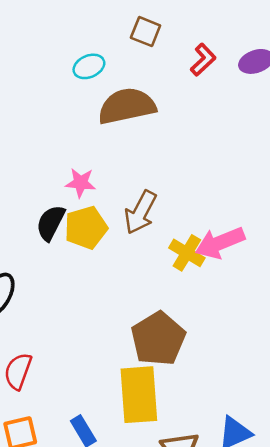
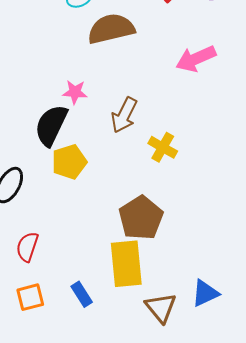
black semicircle: (51, 223) -> (51, 125), size x1.4
yellow pentagon: (86, 228) -> (69, 162), moved
pink arrow: (220, 243) -> (196, 59), moved

